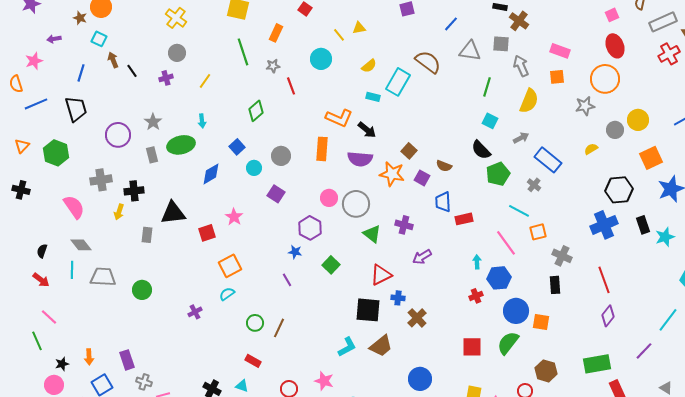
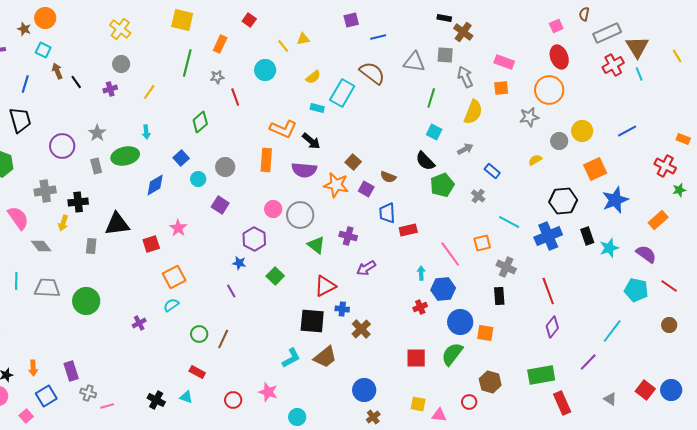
blue line: (451, 24) -> (378, 37), moved, turned 35
green line: (243, 52) -> (187, 63), turned 32
blue rectangle: (548, 160) -> (492, 171), size x0.6
cyan line: (519, 211) -> (509, 222), moved
gray diamond: (81, 245) -> (41, 246), moved
green circle: (142, 290) -> (86, 301), size x1.4

